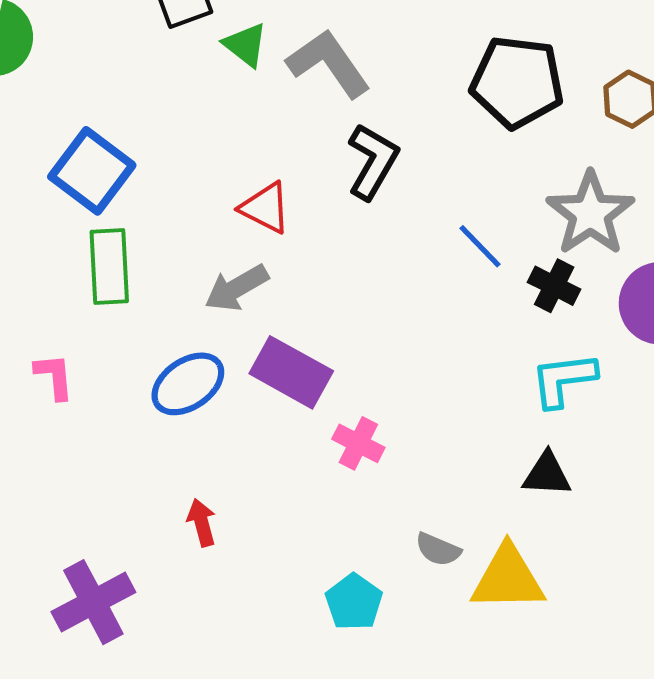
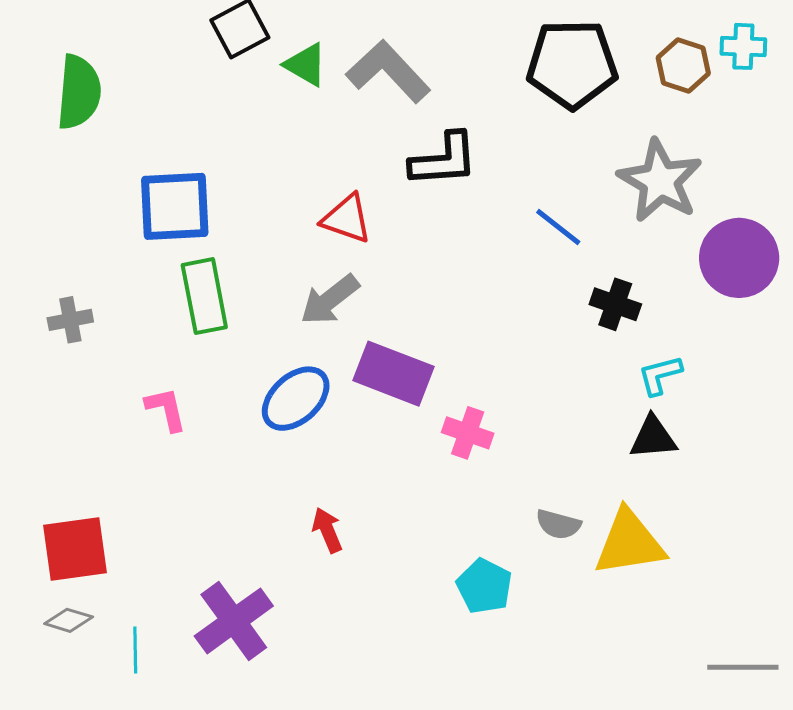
black L-shape: (373, 161) -> (444, 160), turned 64
blue square: (92, 171) -> (175, 206), turned -32
black cross: (554, 286) -> (615, 304), moved
cyan L-shape: (563, 380) -> (660, 375), moved, size x0.7

